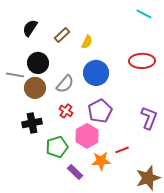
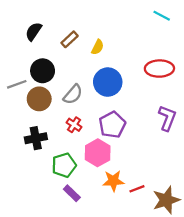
gray line: (15, 75) -> (17, 84), turned -30
purple L-shape: (149, 118) -> (167, 118), moved
red line: (122, 150) -> (137, 189), moved
purple rectangle: (75, 172) -> (72, 193), moved

